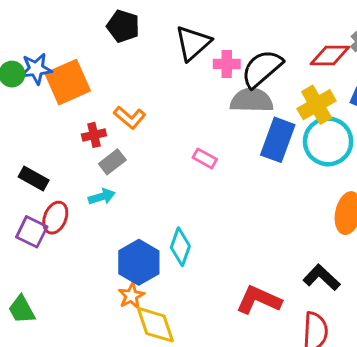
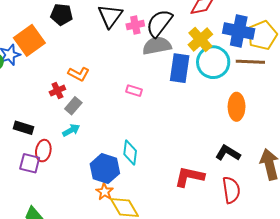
orange square: (68, 82) -> (29, 40), moved

